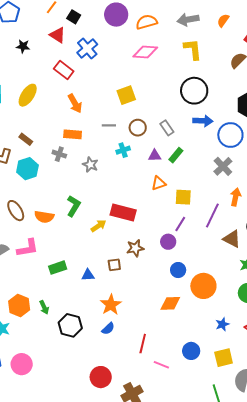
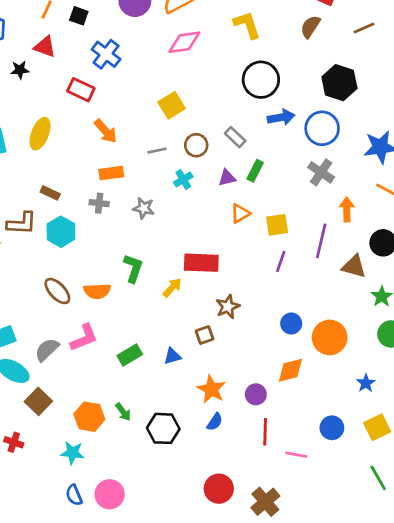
red triangle: (58, 35) -> (45, 47), moved
purple circle: (168, 242) -> (256, 394), moved

